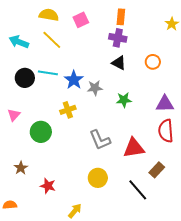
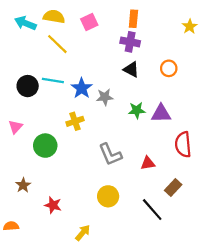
cyan arrow: (19, 42) -> (25, 23), moved
purple triangle: (165, 104) -> (161, 114), moved
red triangle: (134, 148) -> (148, 163), size x0.6

